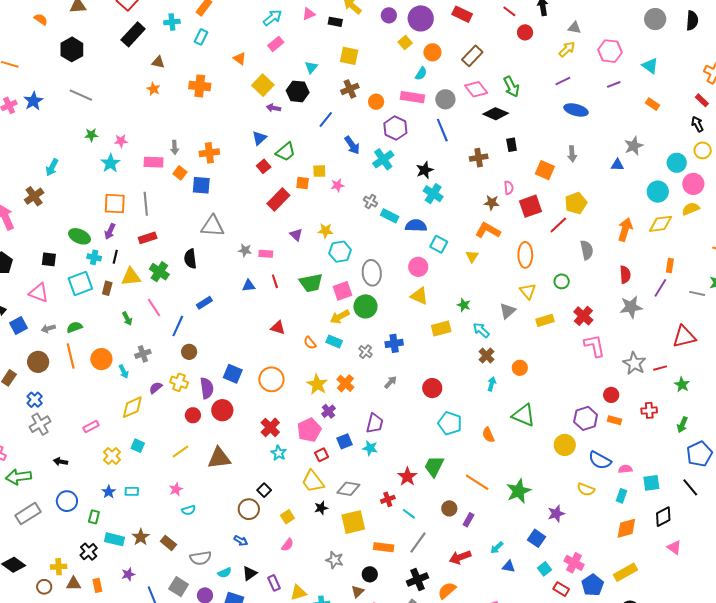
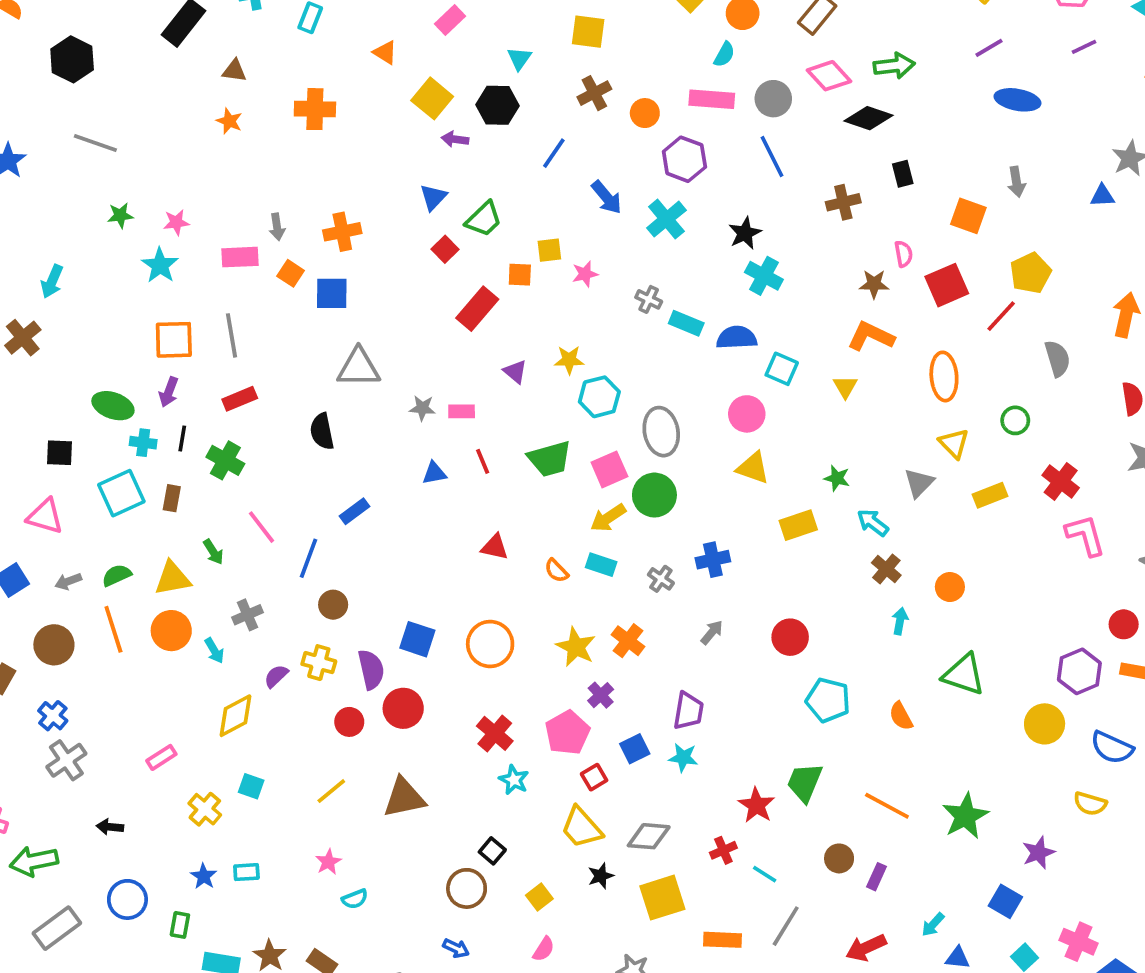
green arrow: (511, 87) -> (894, 66), turned -65
green cross: (159, 272) -> (225, 460), moved
yellow triangle: (131, 277) -> (173, 578), moved

